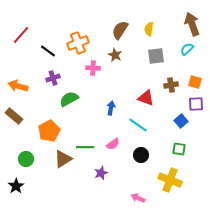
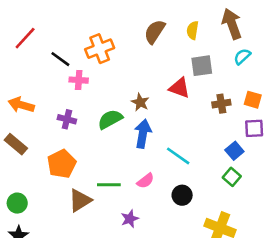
brown arrow: (192, 24) -> (232, 24), moved
brown star: (115, 55) -> (140, 102), moved
pink cross: (93, 68) -> (79, 80), moved
purple cross: (53, 78) -> (67, 119), moved, turned 32
red triangle: (146, 98) -> (179, 88), moved
green semicircle: (69, 99) -> (110, 119), moved
blue arrow: (111, 108) -> (143, 134), size x1.5
green square: (179, 149) -> (232, 177), moved, turned 32
green circle: (26, 159) -> (17, 203), moved

